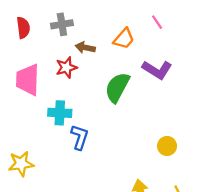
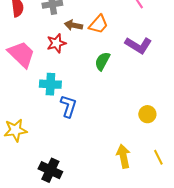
orange trapezoid: (124, 39) -> (98, 24), moved
pink trapezoid: (28, 80) -> (21, 54), turned 132
green semicircle: (117, 87) -> (102, 61), size x0.7

